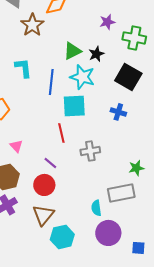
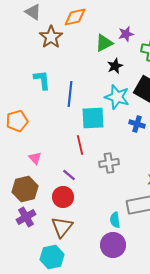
green triangle: (72, 51) -> (104, 43), moved
cyan star: (82, 77) -> (117, 97), moved
purple circle: (108, 233) -> (113, 245), moved
cyan hexagon: (62, 237) -> (52, 257), moved

